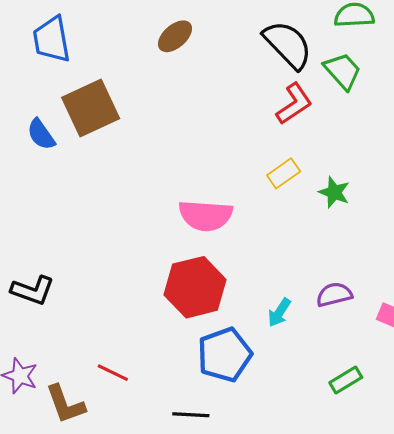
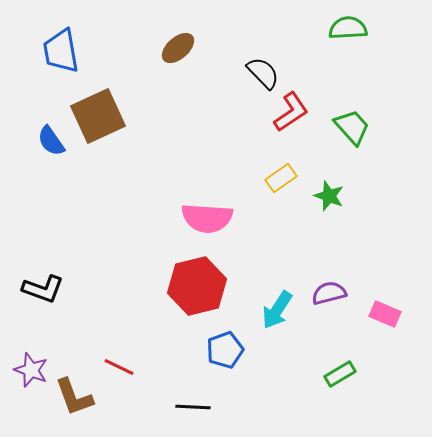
black semicircle: (288, 45) -> (263, 73), moved, size x0.7
green trapezoid: (343, 71) -> (352, 127), moved
cyan arrow: (279, 313) -> (277, 310), size x1.4
blue pentagon: (225, 355) -> (225, 350), size x0.7

